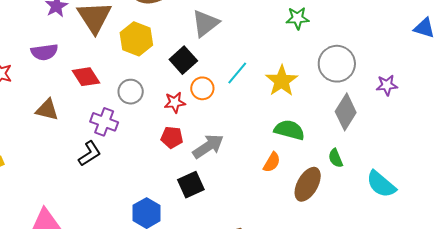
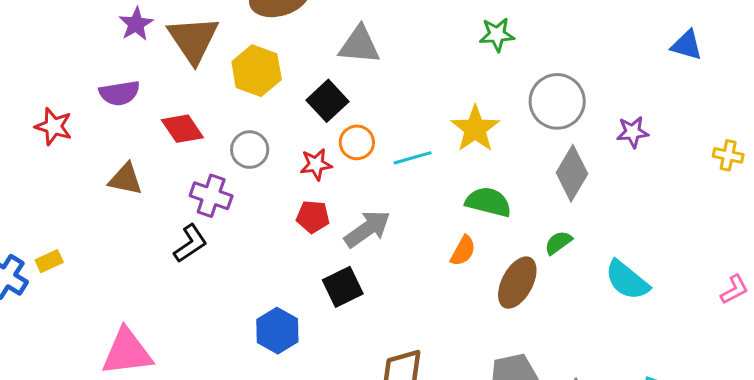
gray triangle: (205, 23) -> (359, 45), turned 44
cyan line: (237, 73) -> (413, 158), moved, turned 35
green semicircle: (336, 158) -> (558, 243), turned 78

